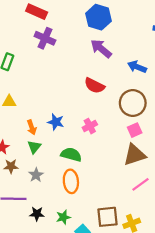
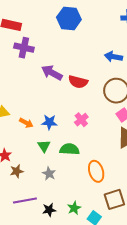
purple arrow: (101, 49) -> (52, 73), moved
orange arrow: (32, 127) -> (26, 123), moved, turned -32
green triangle: (34, 147) -> (44, 146), moved
gray star: (36, 175) -> (49, 174), moved
orange ellipse: (71, 181) -> (96, 171), moved

